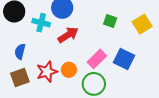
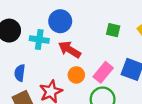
red arrow: (68, 35) -> (69, 50), turned -110
orange circle: (69, 70) -> (76, 75), moved

